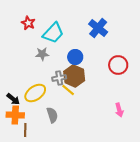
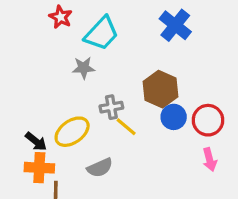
blue circle: (75, 57) -> (174, 117), moved
red circle: (118, 65) -> (208, 120), moved
brown hexagon: (74, 76) -> (160, 89), moved
gray semicircle: (52, 115) -> (100, 168), turned 84

